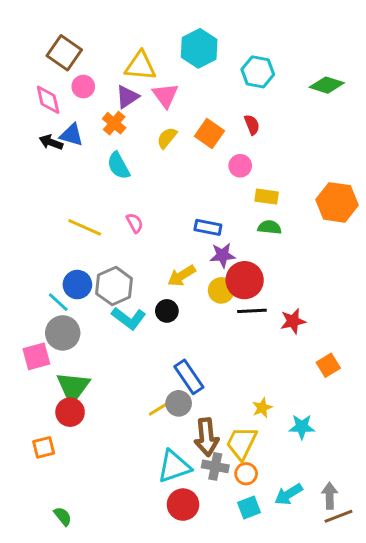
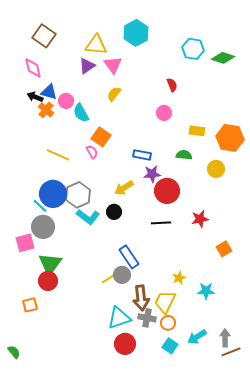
cyan hexagon: (258, 72) -> (193, 49), moved
pink circle: (83, 87) -> (66, 101), moved
orange cross: (114, 123) -> (46, 110), moved
orange square: (209, 133) -> (101, 137), moved
yellow rectangle: (267, 197) -> (197, 131), moved
blue circle: (77, 285) -> (53, 194), size x1.4
yellow circle: (221, 290) -> (216, 169), moved
black line: (252, 311) -> (161, 223), moved
cyan square: (249, 507) -> (170, 346), turned -35
green semicircle: (63, 516) -> (14, 352), moved

